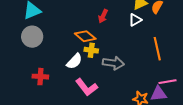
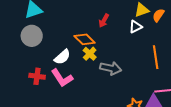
yellow cross: (91, 50) -> (90, 54), turned 32
white semicircle: (74, 61) -> (62, 57), moved
pink L-shape: (87, 87) -> (62, 78), moved

